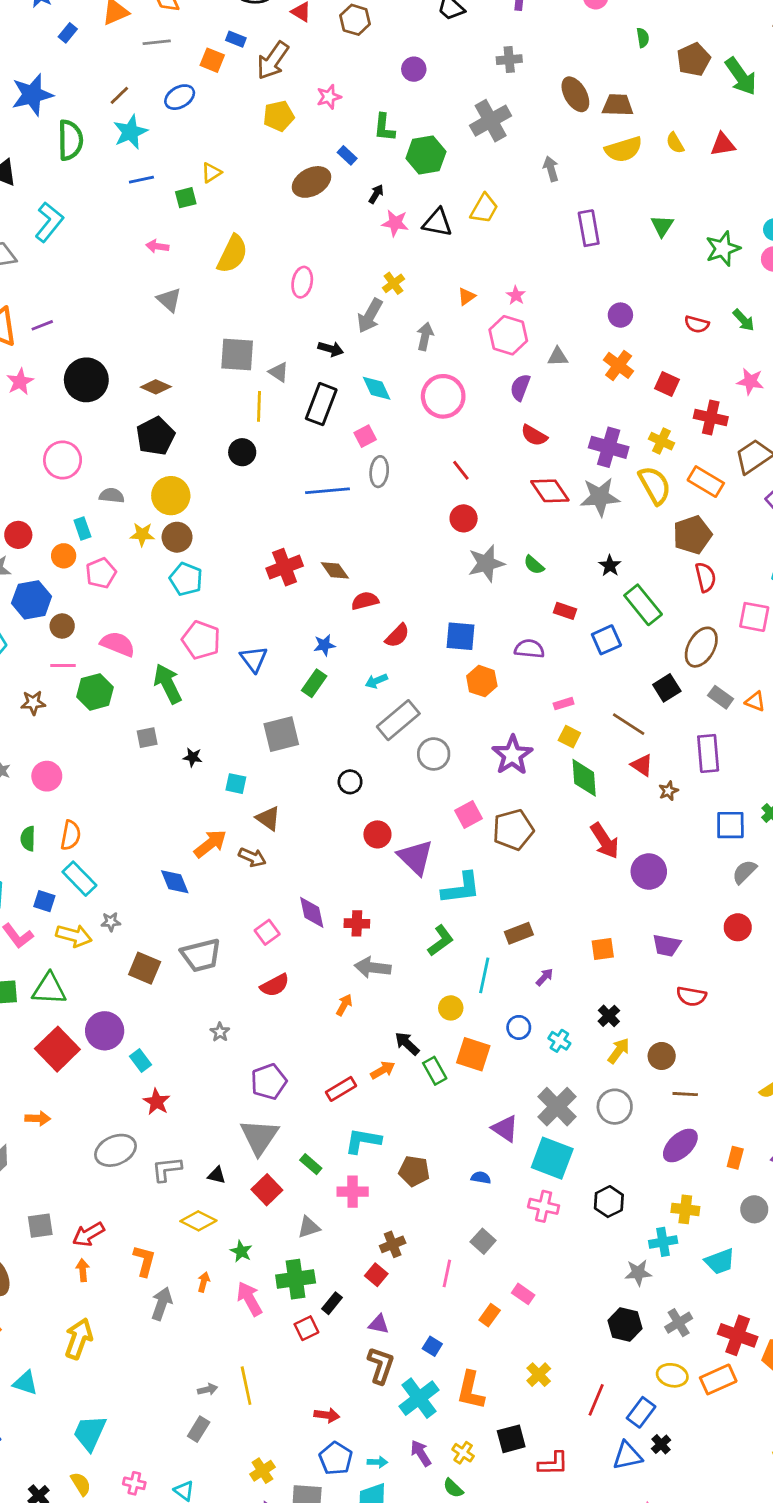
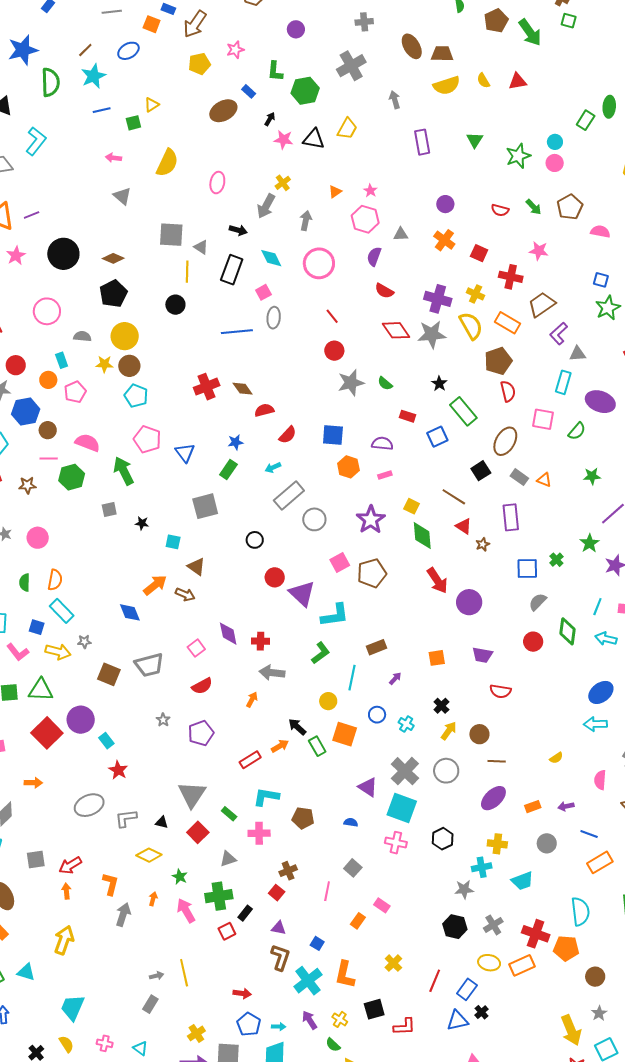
pink rectangle: (564, 704) -> (385, 475), moved
purple pentagon: (269, 1082) -> (201, 733), moved
orange rectangle: (735, 1158) -> (533, 807), turned 56

